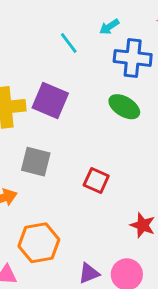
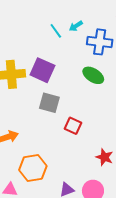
cyan arrow: (109, 27) -> (76, 26), moved
gray square: (36, 162) -> (49, 103), moved

